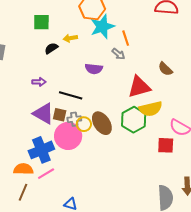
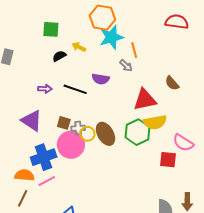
yellow arrow: (70, 38) -> (79, 47), turned 32
black line: (71, 95) -> (75, 89), moved
purple triangle: (43, 114) -> (32, 121), moved

